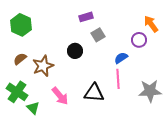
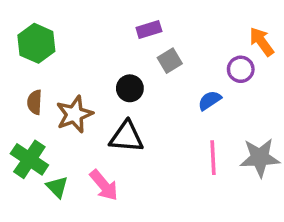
brown semicircle: (20, 59) -> (35, 102), turned -48
pink line: (118, 79) -> (213, 158), moved
black triangle: (94, 93) -> (126, 137), moved
pink arrow: (60, 96) -> (104, 185), moved

